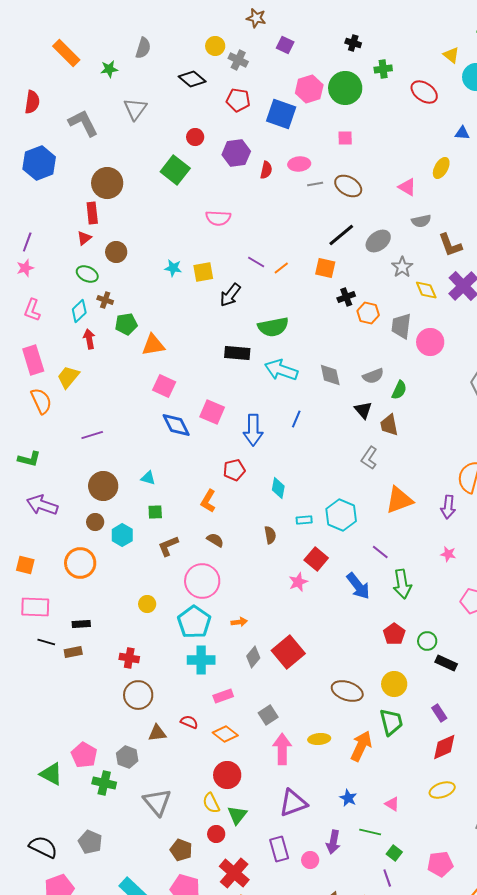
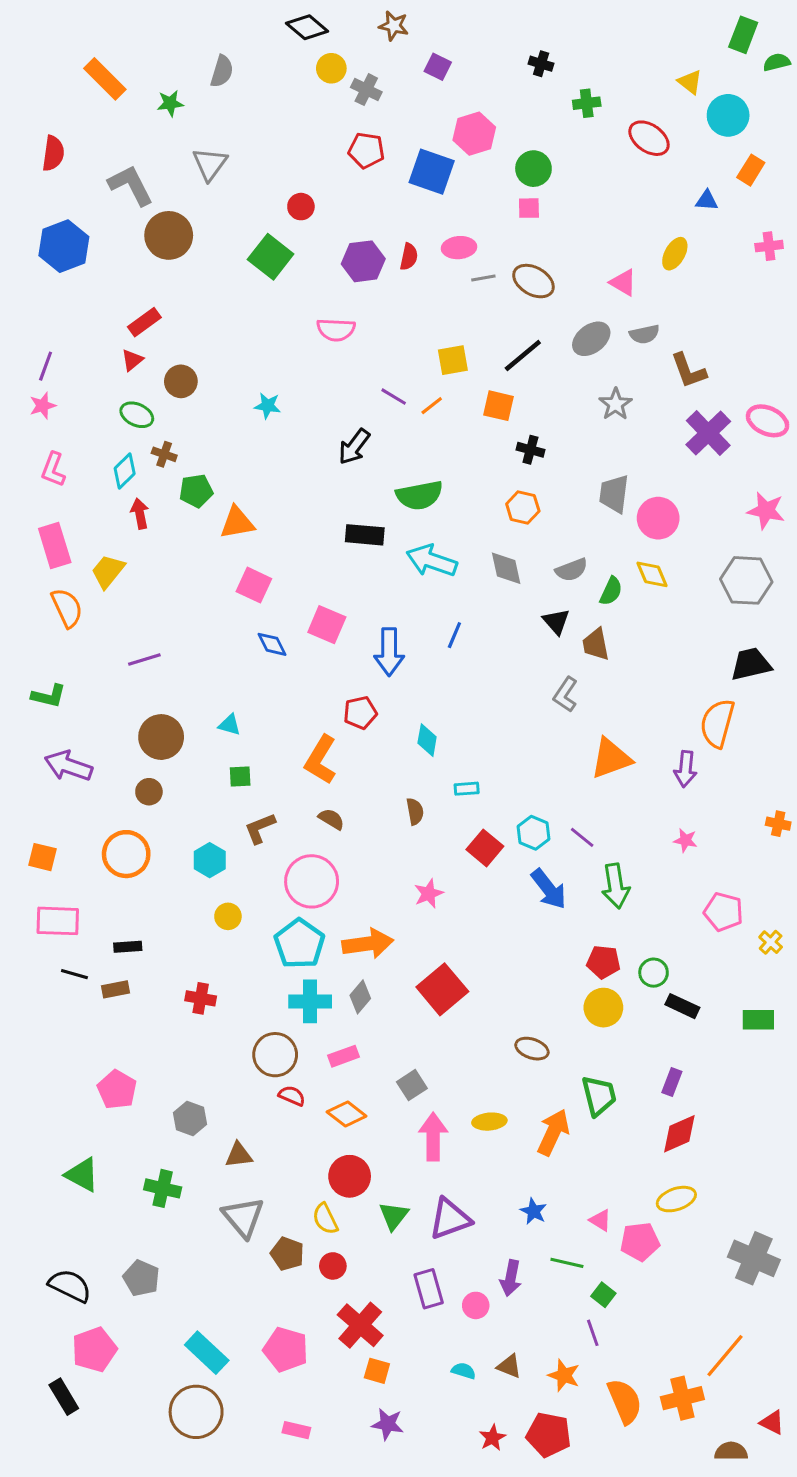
black diamond: (192, 79) -> (307, 27), moved
green circle: (345, 88) -> (533, 169), moved, size x0.7
purple hexagon: (236, 153) -> (363, 261), moved
brown circle: (107, 183) -> (169, 235), moved
red rectangle: (92, 213) -> (144, 322), turned 60
gray ellipse: (378, 241) -> (591, 339), moved
yellow square: (203, 272) -> (453, 360), moved
yellow diamond: (426, 290) -> (652, 574), moved
black cross: (346, 297) -> (530, 450), turned 36
orange hexagon: (368, 313) -> (523, 508), moved
blue diamond: (176, 425) -> (272, 644), size x0.7
orange L-shape: (208, 501) -> (321, 760), size x1.4
cyan hexagon: (341, 515) -> (533, 833), moved, size x0.7
cyan hexagon: (122, 535) -> (210, 860), moved
pink star: (298, 582) -> (429, 894), moved
orange arrow: (239, 622) -> (368, 944), size x2.0
red pentagon: (394, 634) -> (603, 962), turned -30
gray diamond: (253, 657) -> (360, 997), moved
yellow circle: (394, 684) -> (603, 1008), moved
brown ellipse: (347, 691) -> (532, 1049), size x0.7
brown circle: (138, 695) -> (275, 1055), moved
purple rectangle: (439, 713) -> (672, 1082), turned 54
brown triangle: (157, 733) -> (239, 1155), moved
pink pentagon: (84, 755) -> (117, 1090), moved
gray hexagon: (127, 757) -> (190, 1119), moved
green triangle: (237, 815) -> (394, 1216), moved
brown pentagon: (181, 850) -> (287, 1254), moved
pink pentagon: (440, 864) -> (640, 1242), moved

